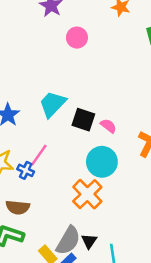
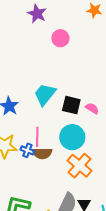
pink line: (39, 155) -> (37, 137), turned -30
cyan circle: (102, 162) -> (72, 137), moved
brown semicircle: (18, 207) -> (42, 153), moved

